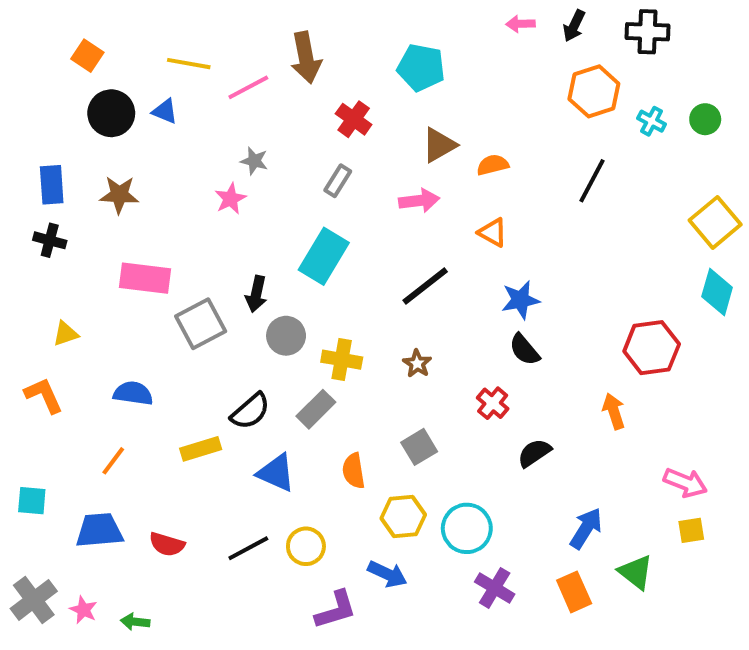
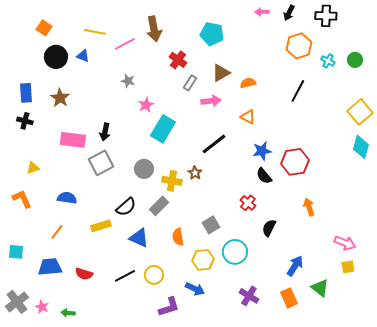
gray rectangle: (338, 181) -> (190, 83), moved
brown star: (119, 195) -> (60, 98), turned 30
pink star: (230, 199) -> (146, 105), moved
black arrow: (256, 294) -> (105, 132), moved
red hexagon: (652, 348) -> (295, 162), moved
brown star: (417, 364) -> (195, 173), moved
black semicircle: (534, 453) -> (269, 228), turned -30
cyan circle: (467, 528) -> (235, 252), moved

